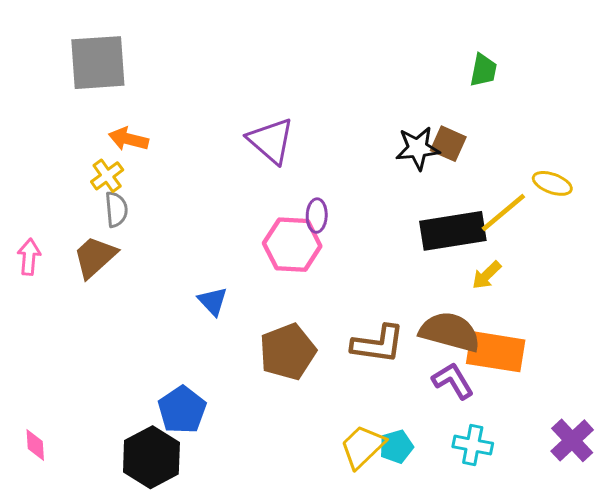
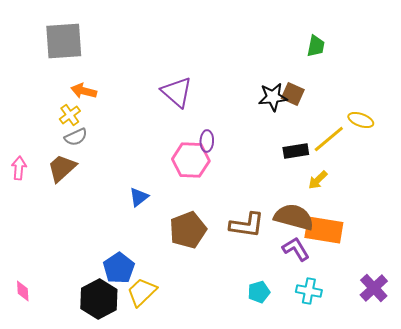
gray semicircle: (116, 209) -> (76, 137), turned 70
black rectangle: (453, 231) -> (296, 151), size x0.6
blue triangle: (213, 301) -> (139, 197), turned 35
yellow trapezoid: (363, 447) -> (142, 292), moved

